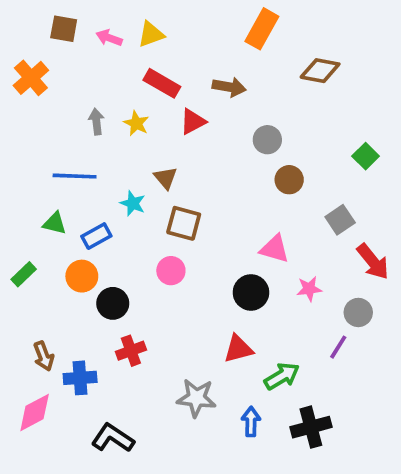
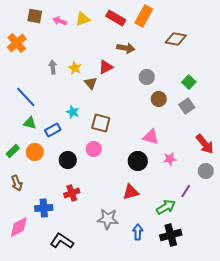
red rectangle: (162, 83) -> (116, 18), moved
green square: (366, 156) -> (189, 82), moved
blue line: (75, 176) -> (26, 97), moved, turned 45
brown triangle: (165, 178) -> (91, 83), moved
gray square: (340, 220) -> (187, 106), moved
orange circle: (82, 276) -> (35, 152), moved
black circle: (113, 303) -> (68, 160), moved
gray circle: (358, 312) -> (206, 171), moved
brown arrow: (44, 356) -> (17, 183), moved
green arrow: (282, 376) -> (166, 207), moved

